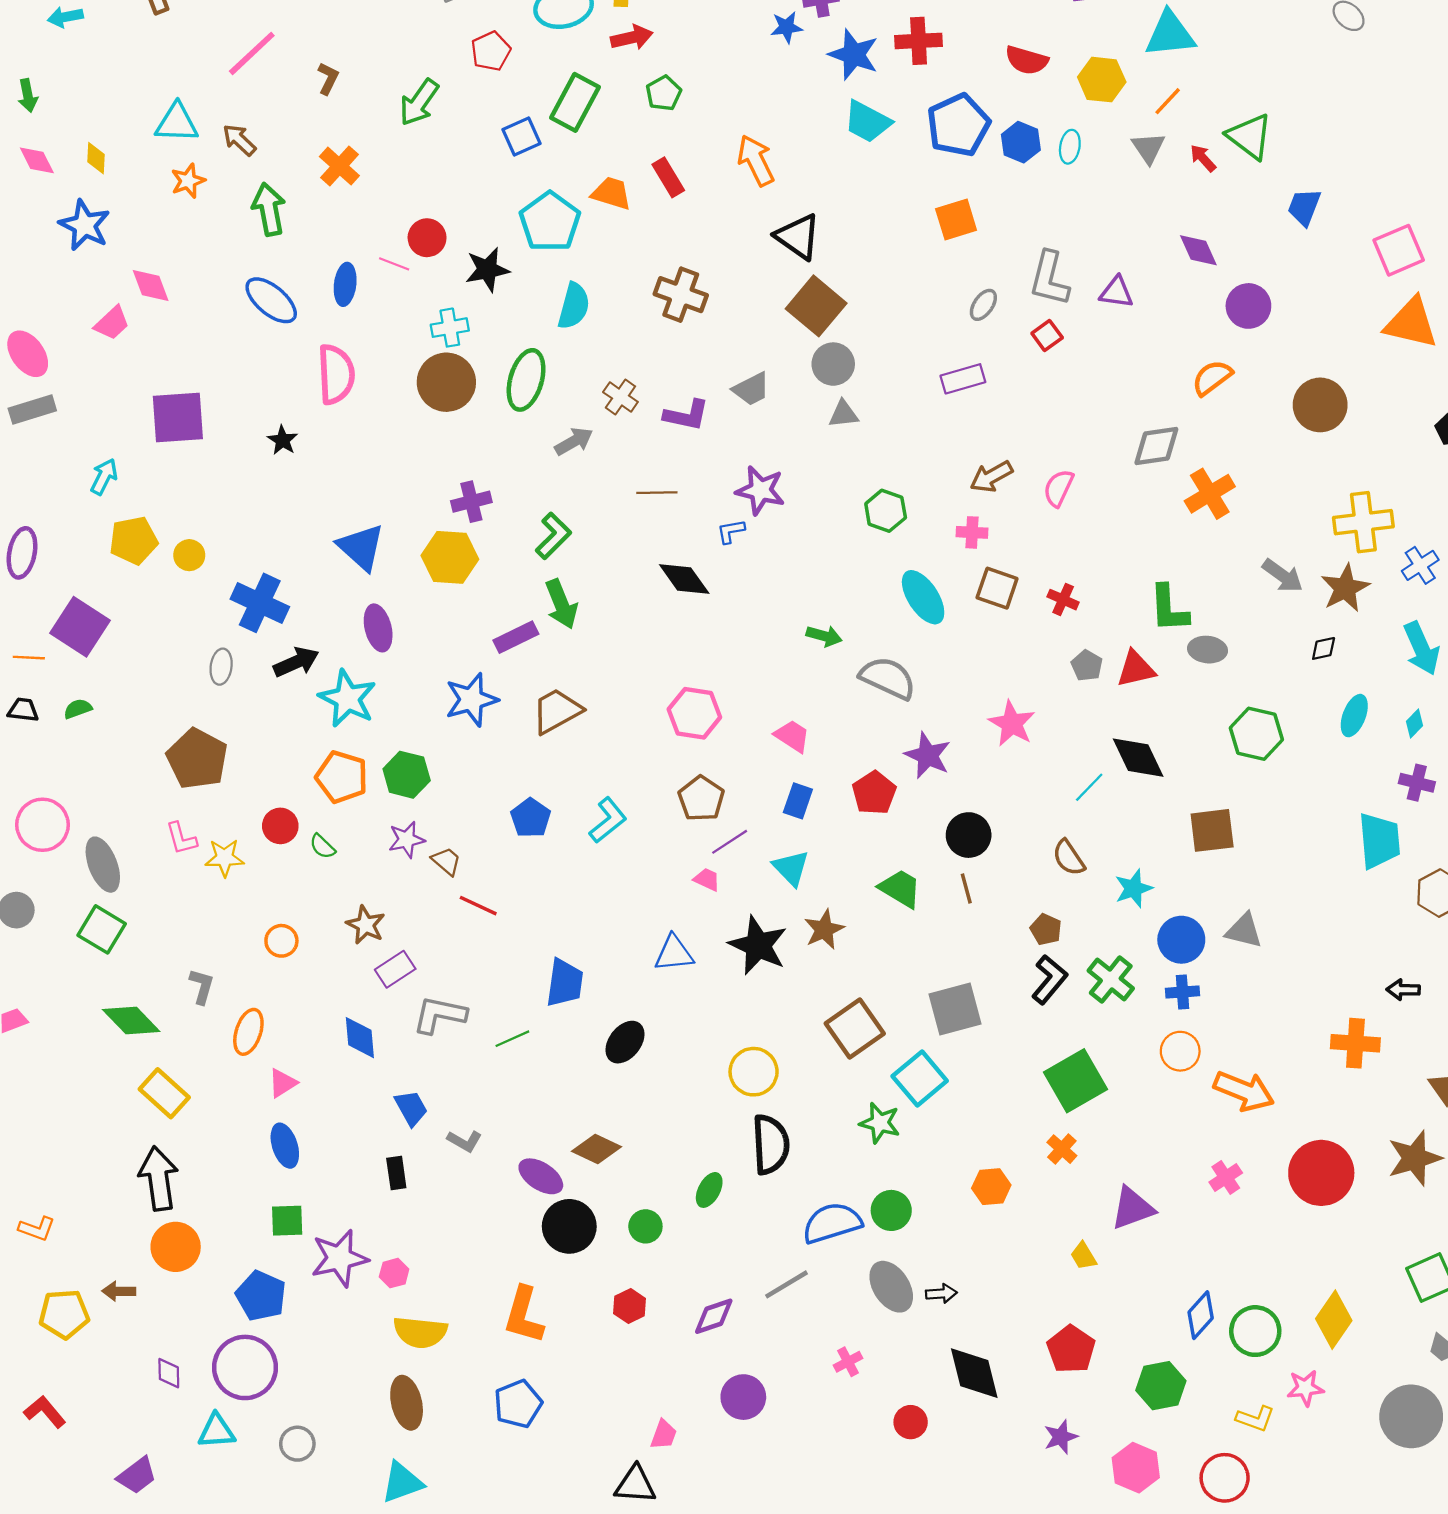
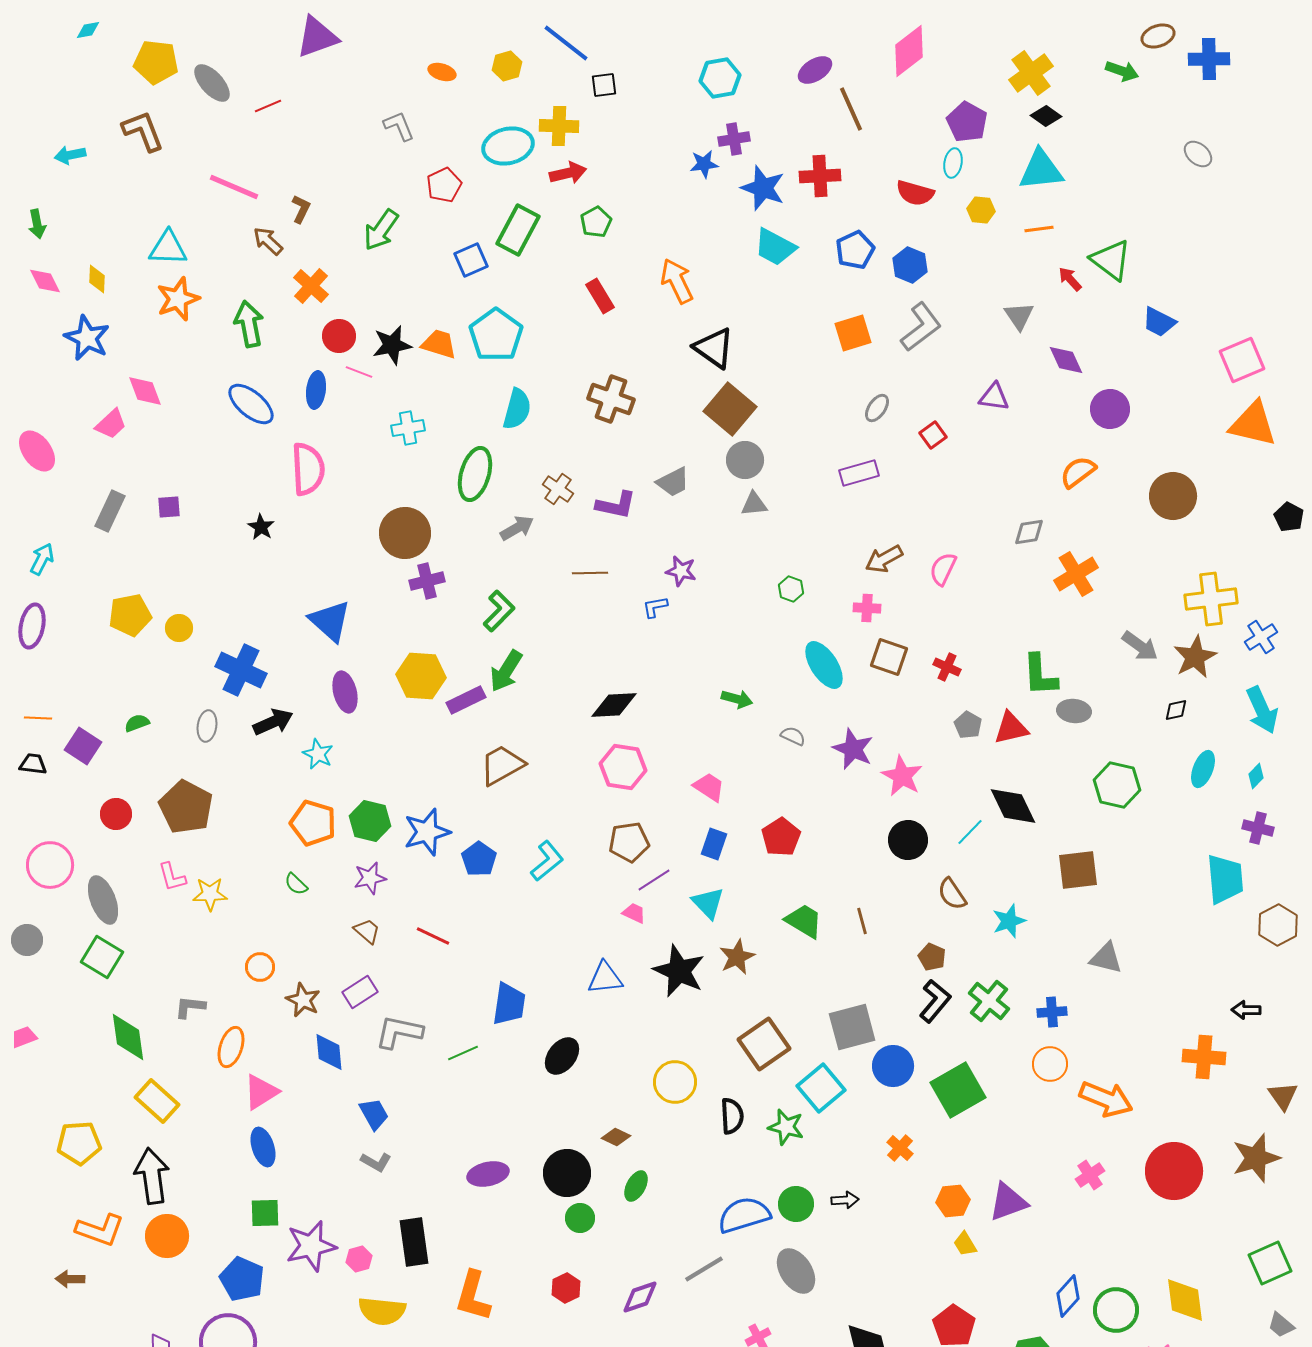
pink line: (252, 53) -> (234, 187), turned 66
yellow hexagon: (1102, 80) -> (981, 210), size x0.7
orange line: (1168, 101) -> (1039, 229), turned 40
blue pentagon: (958, 125) -> (855, 250), size x0.7
brown arrow: (239, 140) -> (268, 241), moved
cyan ellipse: (1070, 147) -> (953, 163), moved
gray triangle: (1148, 148) -> (1019, 316), moved
orange star: (188, 181) -> (178, 299), size x1.4
orange trapezoid: (611, 193) -> (439, 344), moved
blue trapezoid: (1304, 207) -> (1159, 322), turned -84
red circle: (427, 238) -> (339, 336), moved
black star: (487, 270) -> (392, 345), moved
gray L-shape: (1049, 279) -> (921, 327), moved, turned -141
brown circle: (446, 382) -> (405, 533), moved
gray rectangle: (32, 410) -> (110, 511), moved, turned -48
purple square: (178, 417) -> (169, 507), size x0.5
gray diamond: (1156, 446) -> (1029, 532), size x0.7
cyan arrow: (104, 477) -> (42, 559), moved
purple star: (760, 490) -> (681, 571), size x0.7
green hexagon: (886, 511) -> (791, 589), size x0.7
yellow hexagon: (450, 557) -> (421, 676), moved
black diamond: (684, 579) -> (614, 705), moved, turned -57
green arrow: (561, 604) -> (506, 671), turned 54
purple square: (80, 627) -> (83, 746), moved, size x0.7
gray semicircle: (888, 678) -> (793, 736), size x0.5
cyan star: (347, 698) -> (318, 754), size x0.6
blue star: (471, 700) -> (427, 832), moved
green semicircle: (78, 709) -> (137, 723), moved
purple star: (928, 755) -> (853, 749), moved
brown pentagon: (701, 799) -> (629, 842), turned 30
red circle: (280, 826) -> (116, 814), moved
black circle: (969, 835) -> (908, 840), moved
brown trapezoid: (446, 861) -> (367, 931), moved
brown star: (366, 925) -> (303, 1000), moved
blue circle: (1181, 940) -> (893, 1066), moved
gray L-shape: (202, 986) -> (190, 1007), turned -100
green diamond: (131, 1020) -> (128, 1037), turned 36
pink triangle: (283, 1083) -> (261, 1092), size x1.4
gray L-shape: (465, 1141) -> (376, 1162), moved
black semicircle: (771, 1144) -> (732, 1116), moved, size x0.7
brown diamond: (597, 1149) -> (616, 1137), moved, size x0.7
orange cross: (1062, 1149) -> (900, 1148), moved
black rectangle: (396, 1173) -> (414, 1242), moved, size x1.6
purple ellipse: (541, 1176) -> (488, 1174), turned -45
orange hexagon: (991, 1187) -> (953, 1201), moved
black circle: (569, 1226) -> (567, 1173), moved
orange L-shape: (37, 1229) -> (100, 1230), moved, size x1.5
brown arrow: (119, 1291) -> (70, 1279), moved
black arrow: (941, 1294) -> (845, 1200), moved
yellow pentagon: (64, 1314) -> (79, 1143), moved
yellow diamond: (1334, 1320) -> (1185, 1300), turned -42

